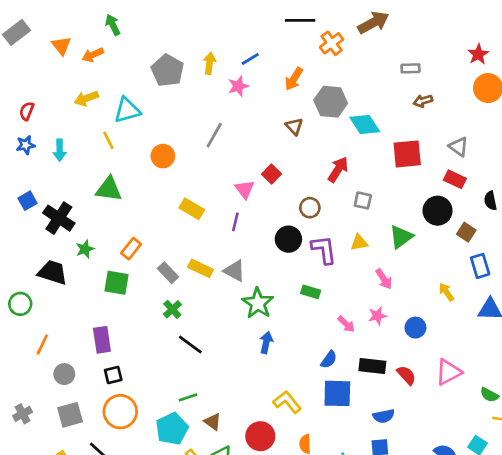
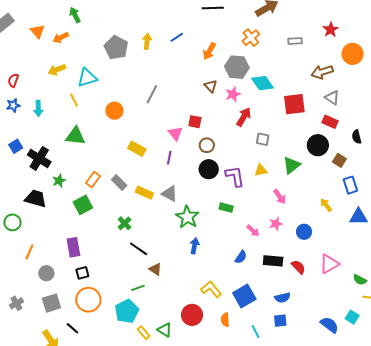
orange cross: (332, 43) -> (251, 38), moved
red star: (478, 54) -> (331, 30), moved
pink star: (238, 86) -> (233, 94), moved
brown arrow: (423, 101) -> (322, 72), moved, size x1.5
red square: (272, 174) -> (195, 122), turned -32
brown circle: (310, 208) -> (207, 145), moved
gray rectangle: (168, 273) -> (119, 182), moved
green square: (116, 283) -> (83, 205), turned -36
blue square: (337, 393) -> (244, 296), moved, turned -30
brown triangle: (213, 422) -> (155, 269), moved

